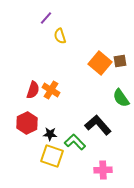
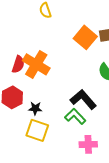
orange cross: (51, 90) -> (36, 64), size x1.5
green L-shape: (75, 142) -> (75, 116), moved

